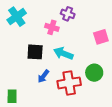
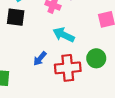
black square: (35, 52) -> (16, 17), moved

